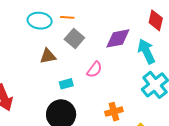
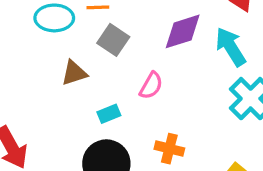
orange cross: (114, 112) -> (169, 149), moved, turned 36

